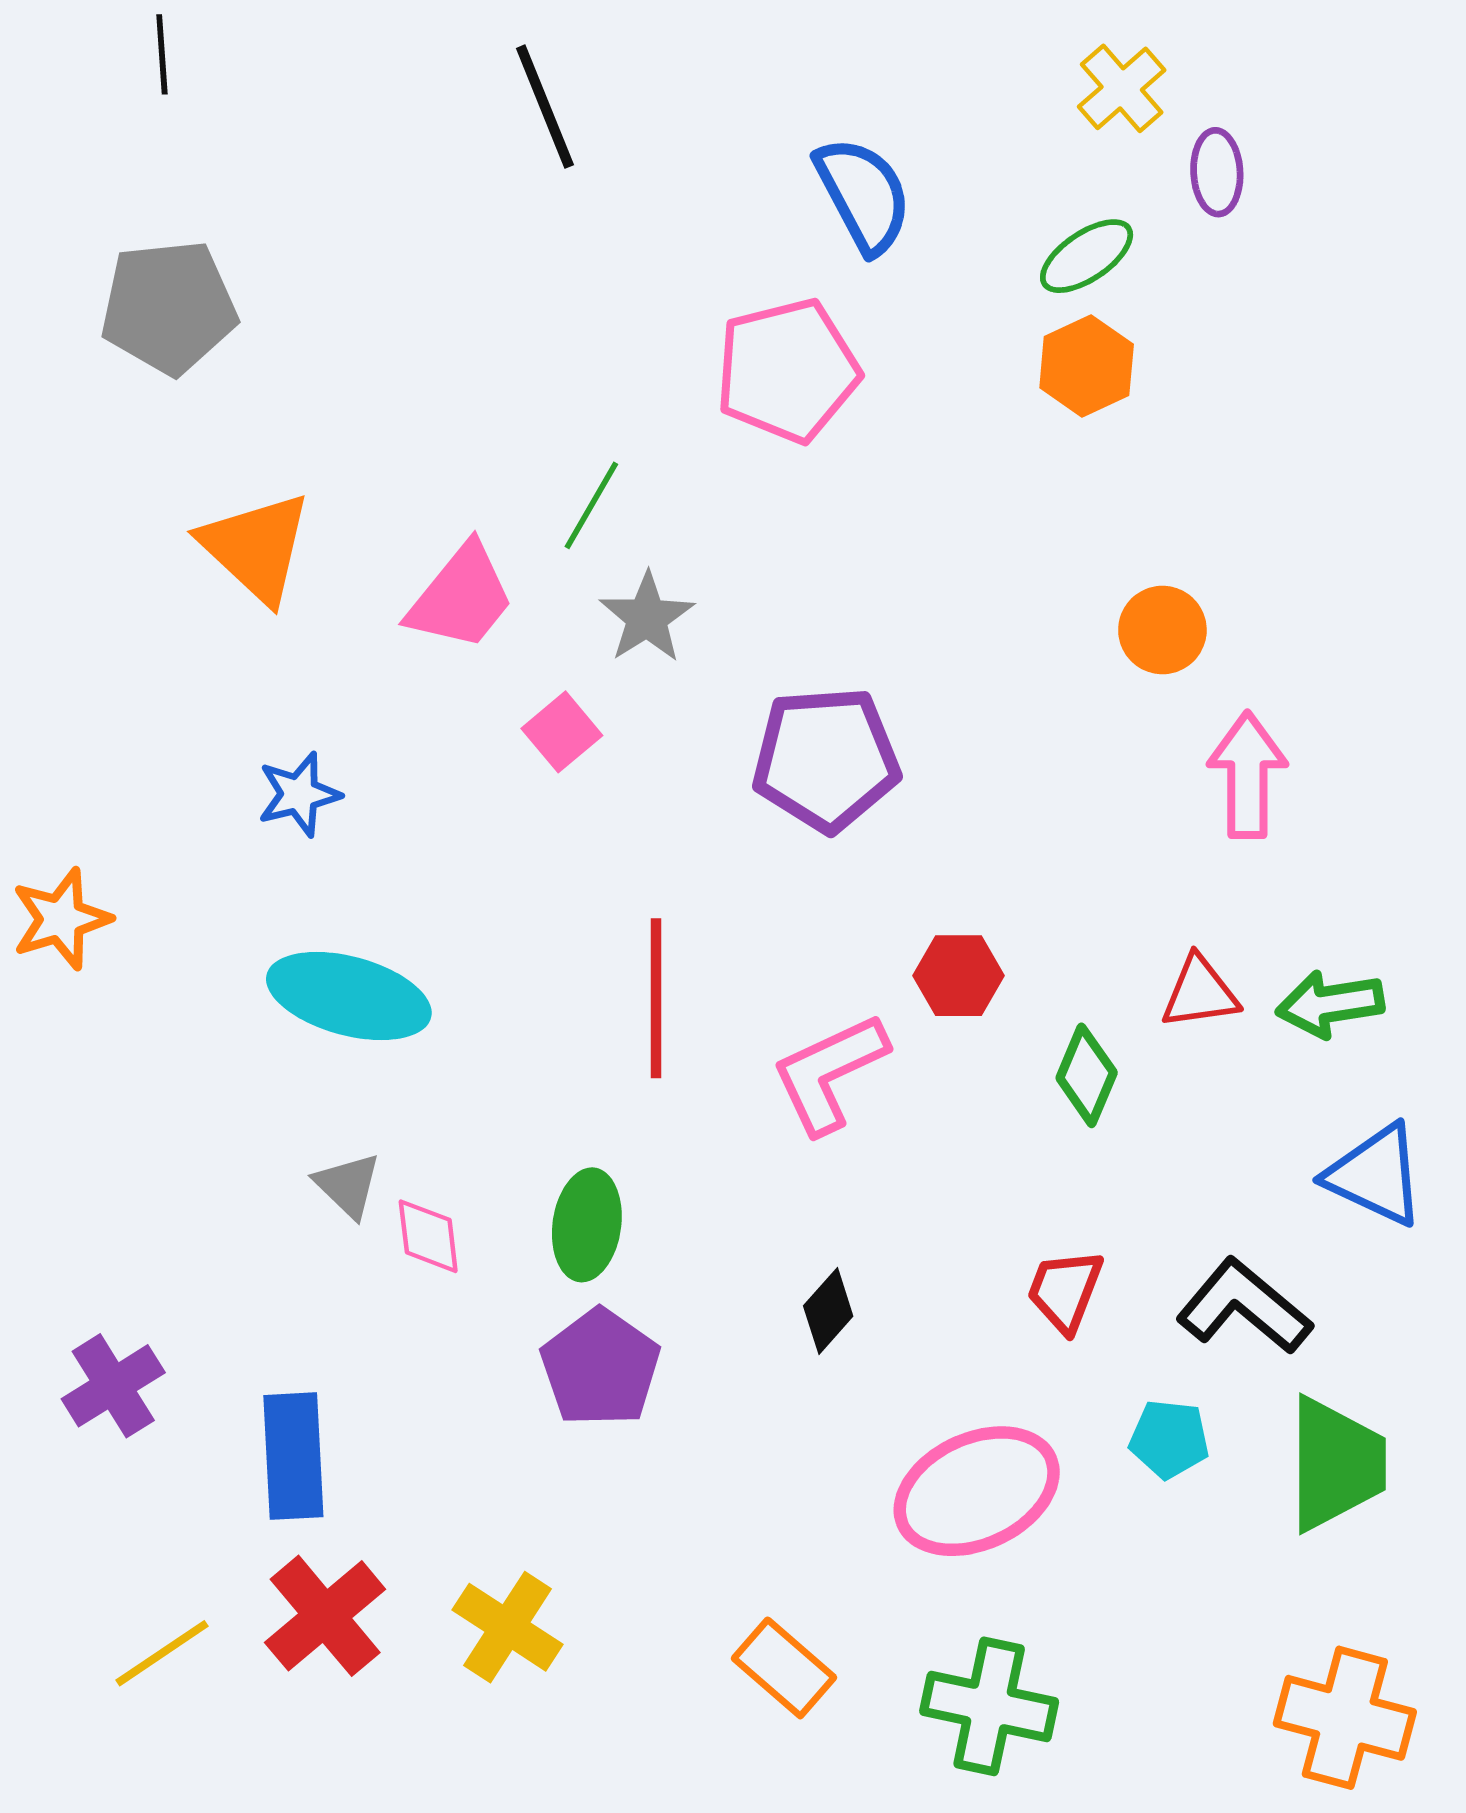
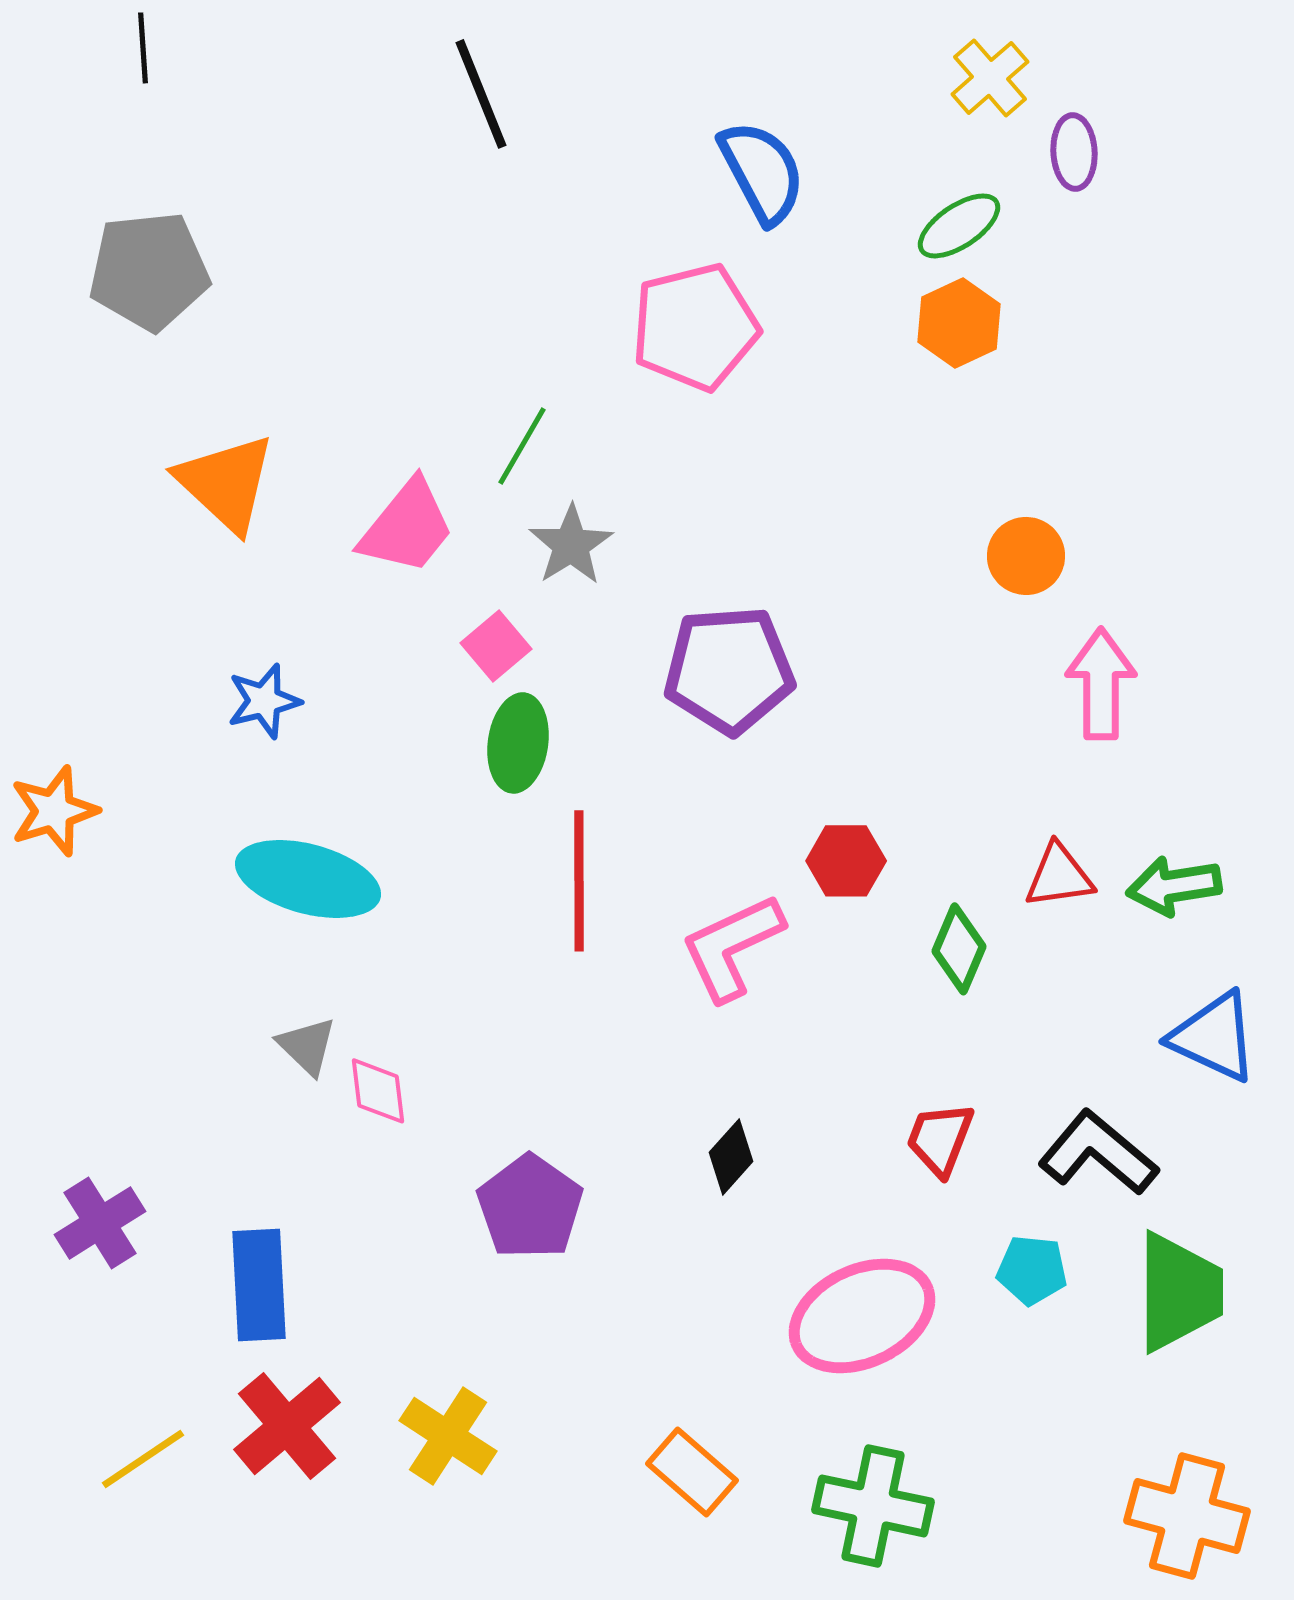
green ellipse: (587, 1225) -> (518, 743), moved

